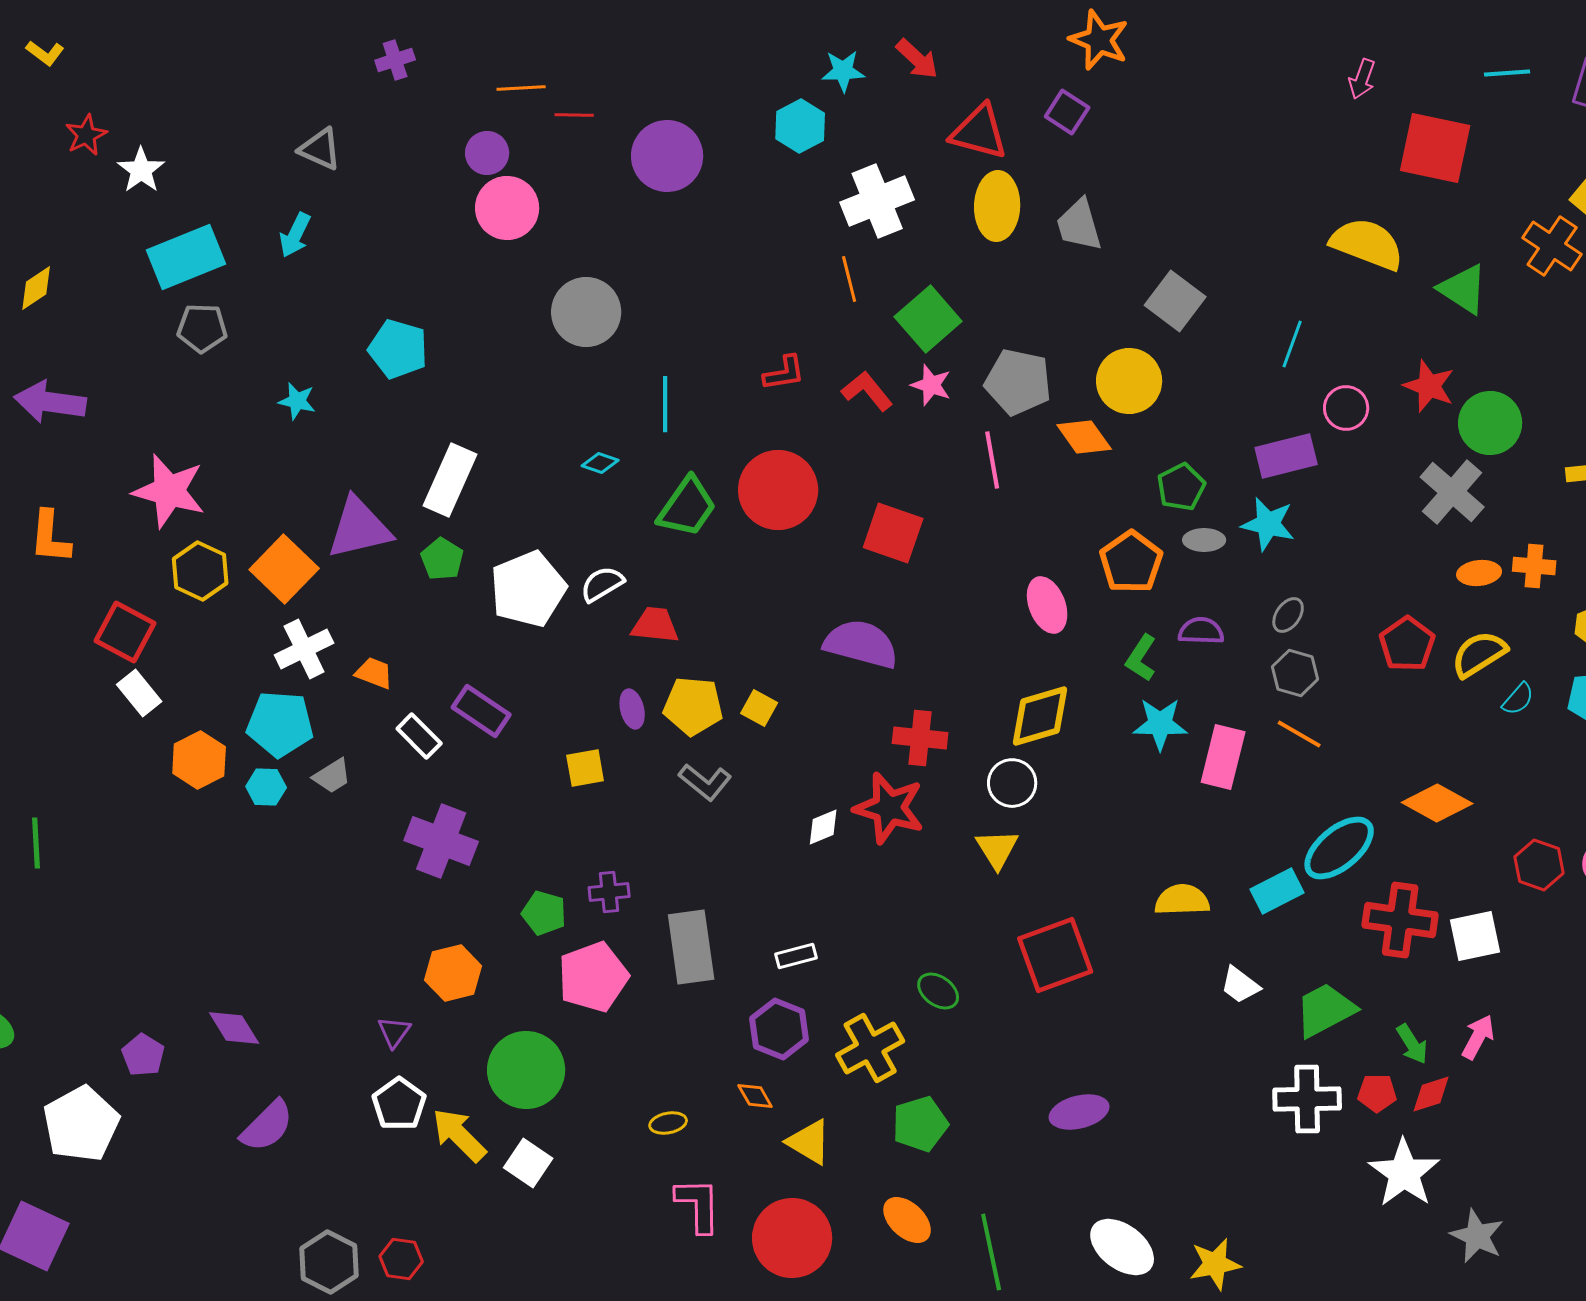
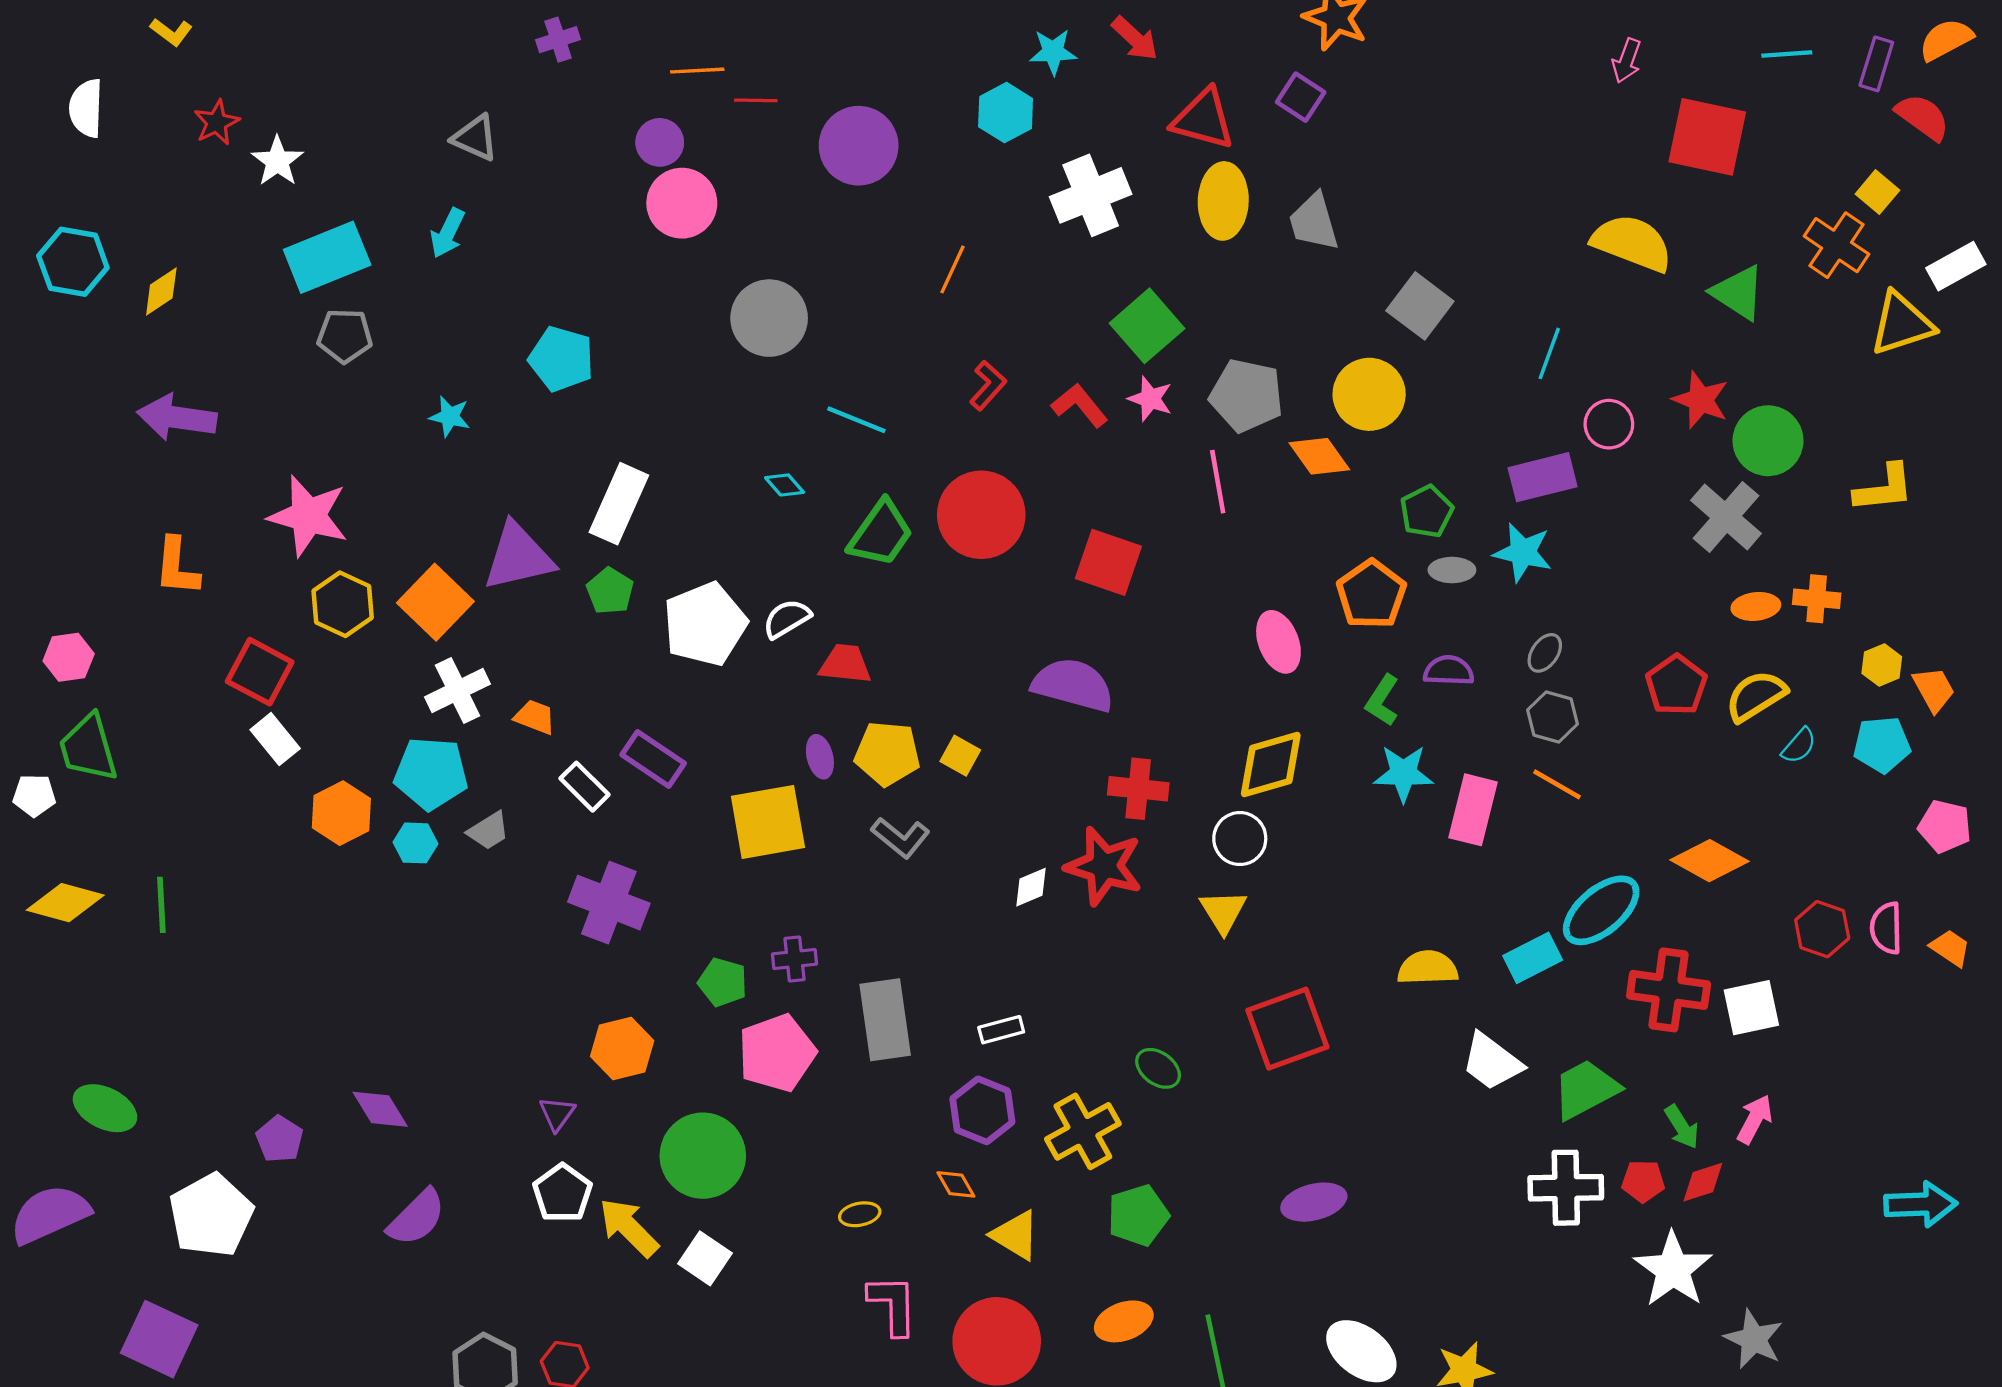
orange line: (849, 279) -> (953, 269), moved, turned 39
red L-shape: (784, 373) -> (988, 385), turned -39
cyan line: (665, 404) -> (856, 420), turned -68
cyan diamond: (600, 463) -> (785, 485), turned 30
yellow square: (585, 768) -> (768, 822), size x1.8
white trapezoid: (1240, 985) -> (1492, 1062), size x1.4
orange ellipse: (907, 1220) -> (1124, 1321), turned -63

